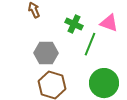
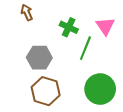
pink triangle: (109, 23) -> (105, 26), turned 36

